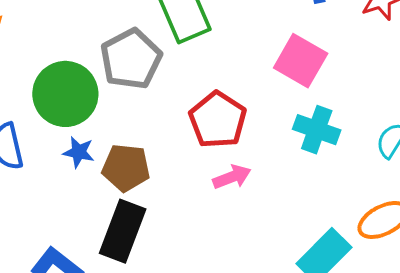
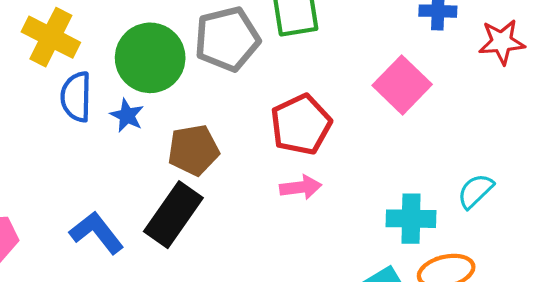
cyan cross: (317, 130) -> (411, 219), moved, turned -33
blue star: (79, 152) -> (127, 116), moved
brown pentagon: (126, 168) -> (193, 150), turned -30

